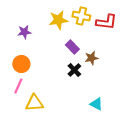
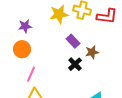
orange circle: (21, 64) -> (22, 49), moved
pink line: (18, 86) -> (31, 74), moved

